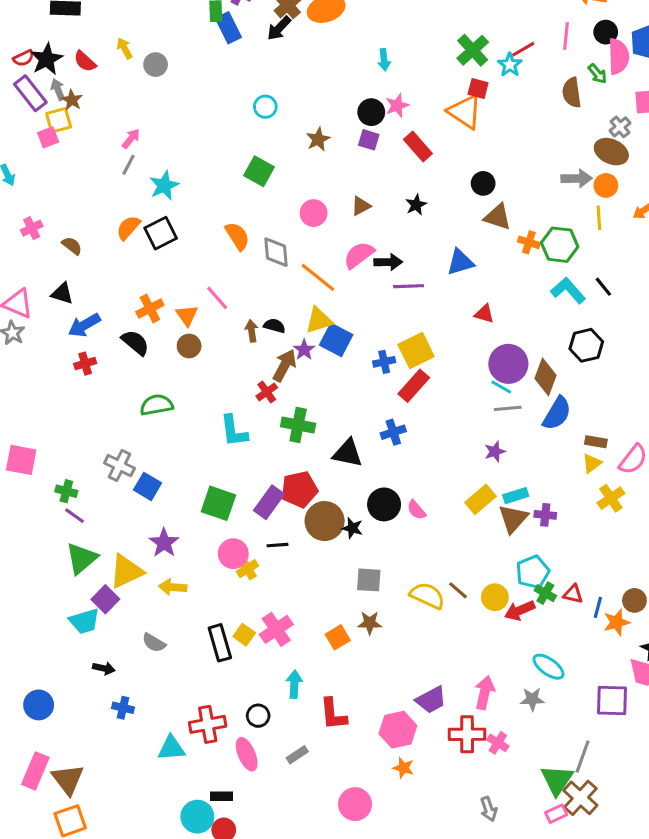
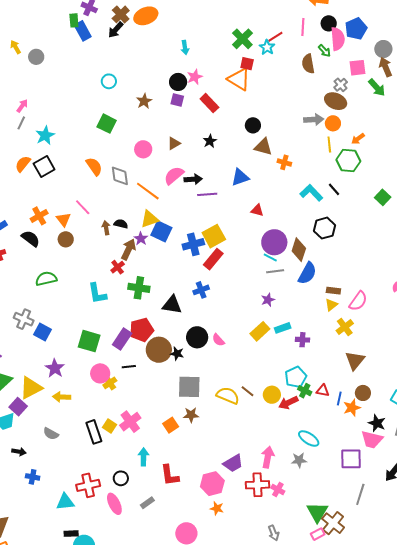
green hexagon: (560, 245) -> (348, 160), moved
blue cross: (384, 362) -> (193, 244), size x1.5
brown triangle: (513, 519) -> (355, 360), moved
gray square: (369, 580) -> (189, 387), size x1.4
gray line: (583, 756) -> (360, 494), moved
black rectangle: (221, 796) -> (71, 534), moved

